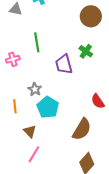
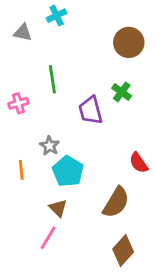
brown triangle: (30, 131) -> (58, 208), moved

